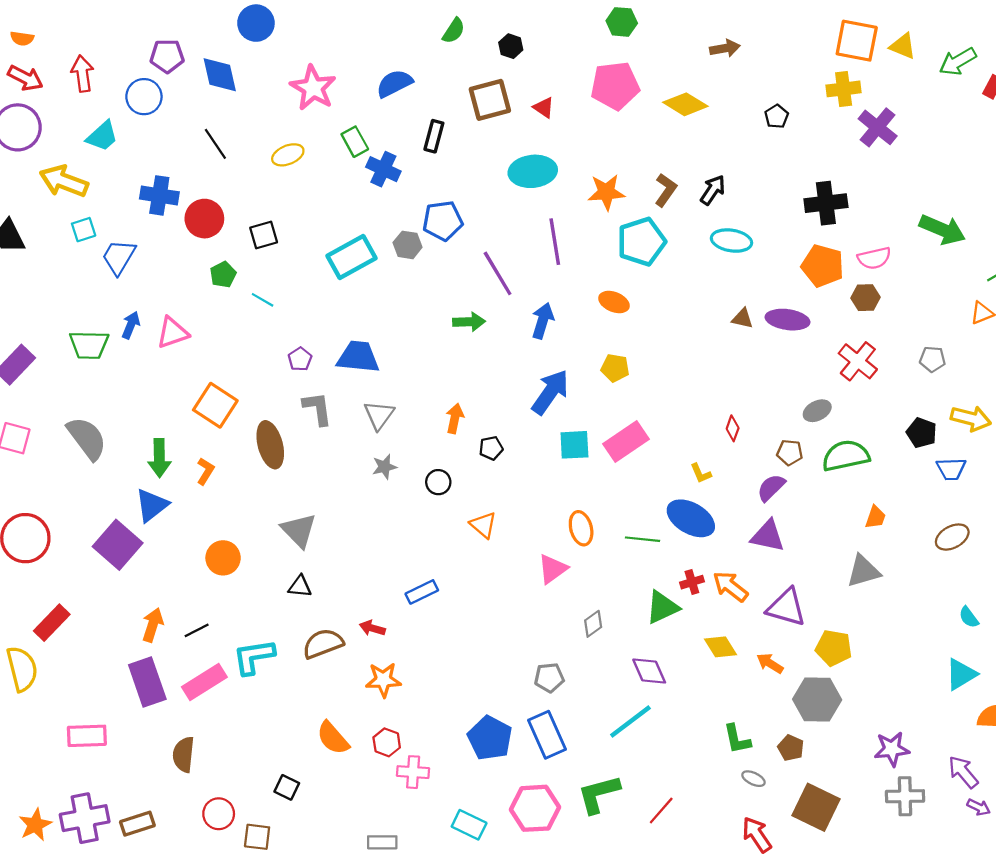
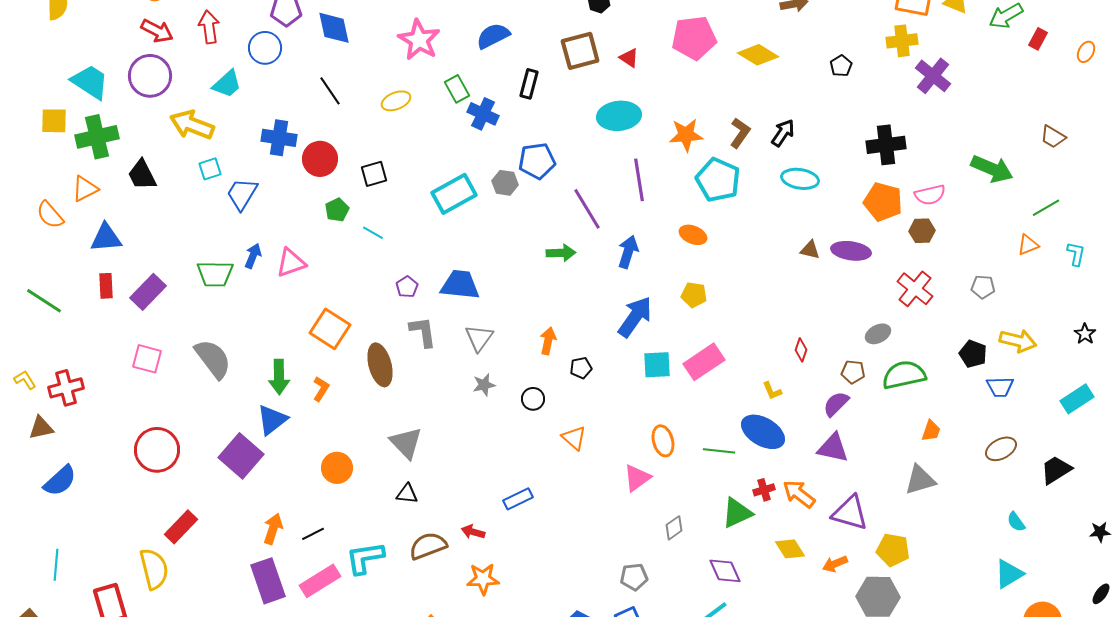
cyan pentagon: (641, 242) -> (718, 180), turned -30
orange arrow: (770, 663) -> (835, 564), turned -55

